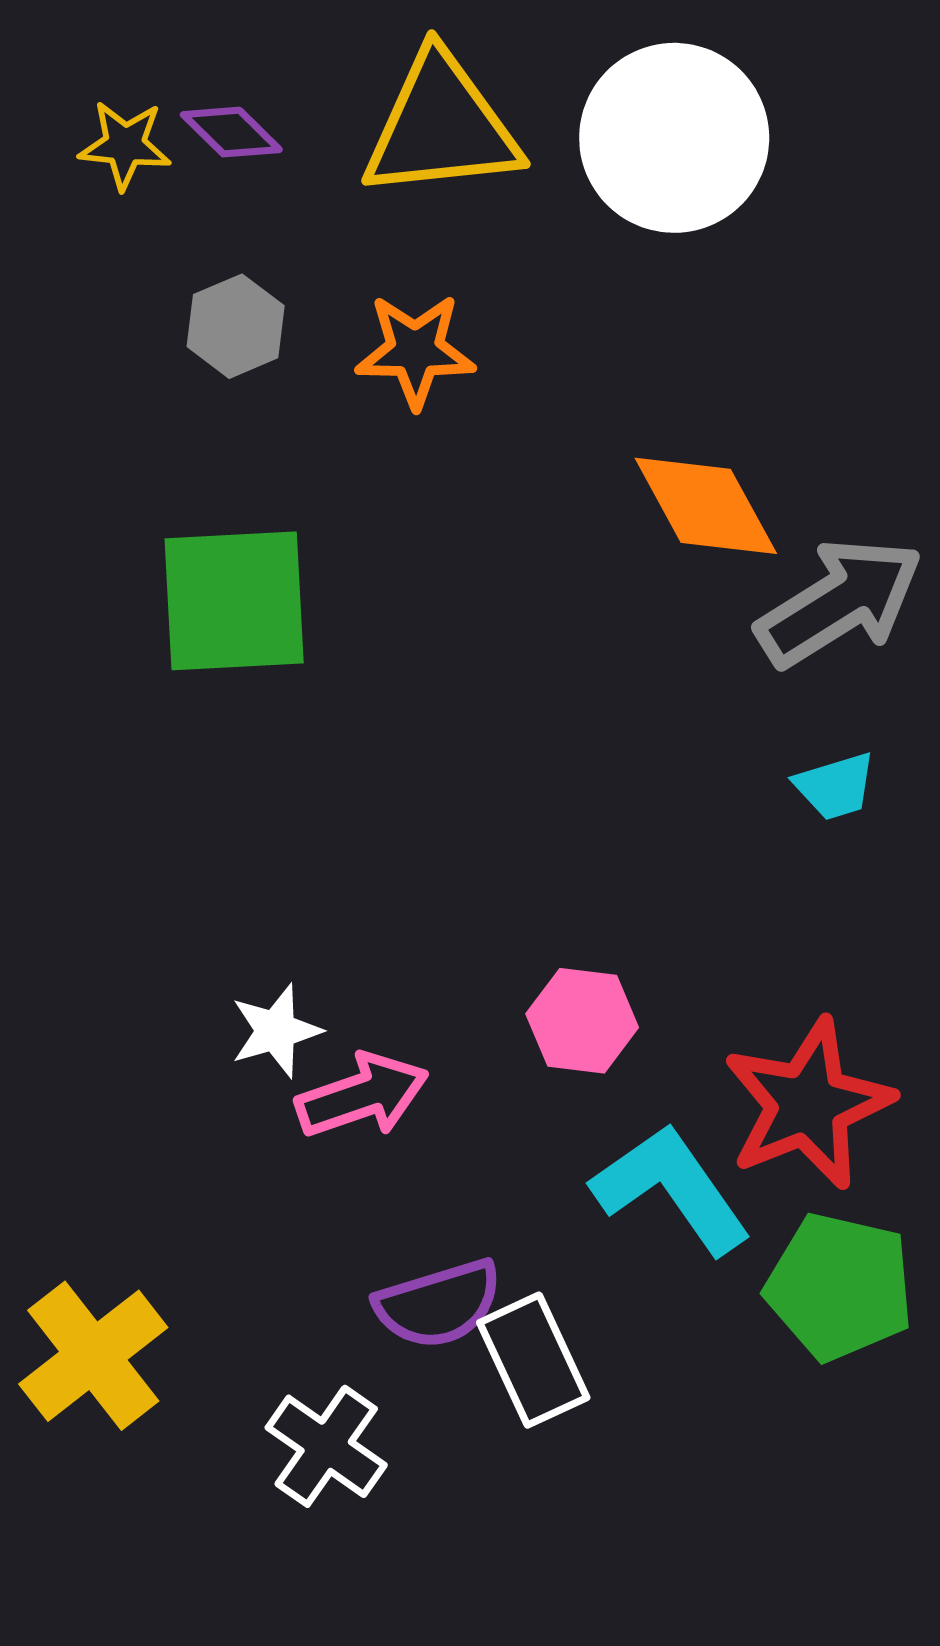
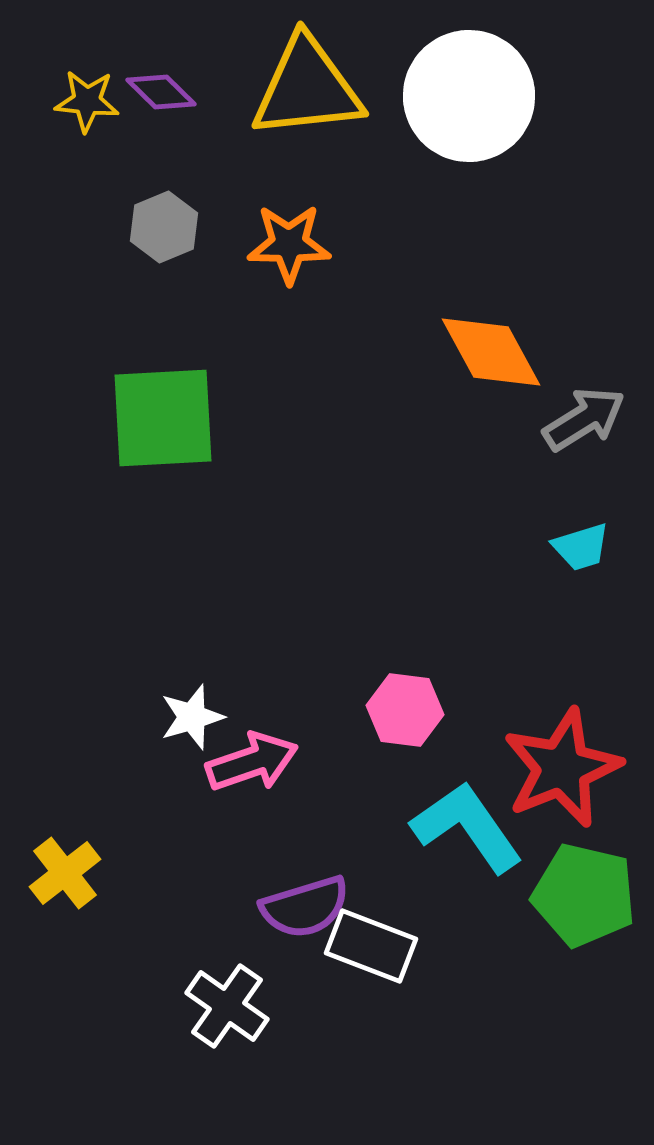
gray arrow: (840, 602) -> (584, 419), size x0.7
yellow cross: (93, 1356) -> (65, 873), moved, size x0.7
white rectangle: (533, 1360) -> (371, 946), turned -44

